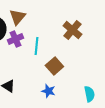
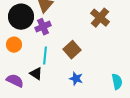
cyan line: (36, 46) -> (45, 56), moved
brown square: (54, 66) -> (72, 50), moved

